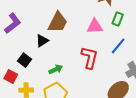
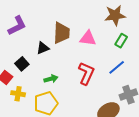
brown trapezoid: (58, 22) -> (61, 33), turned -35
pink triangle: (95, 26) -> (88, 38), moved

